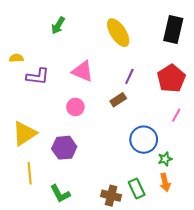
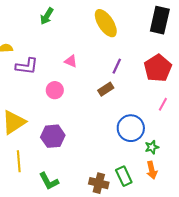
pink triangle: (83, 71) -> (71, 61), size x0.6
pink circle: (75, 107) -> (55, 90), moved

